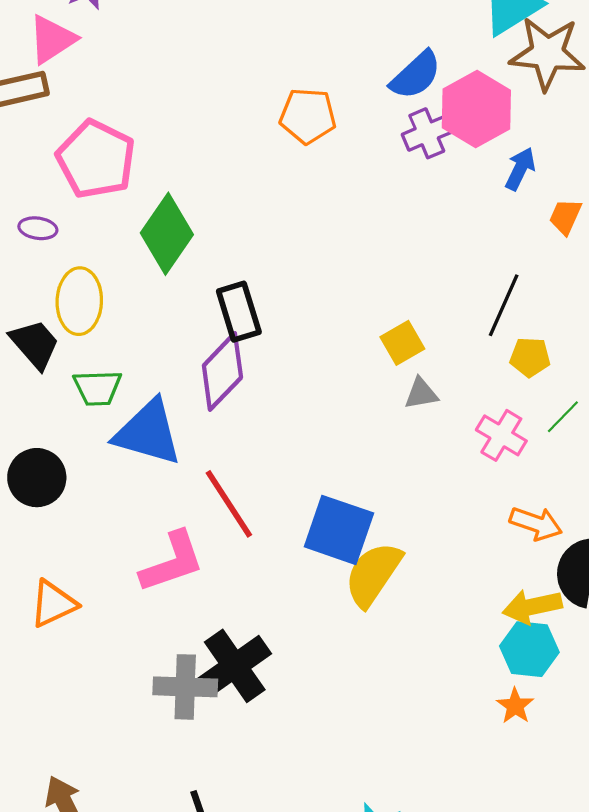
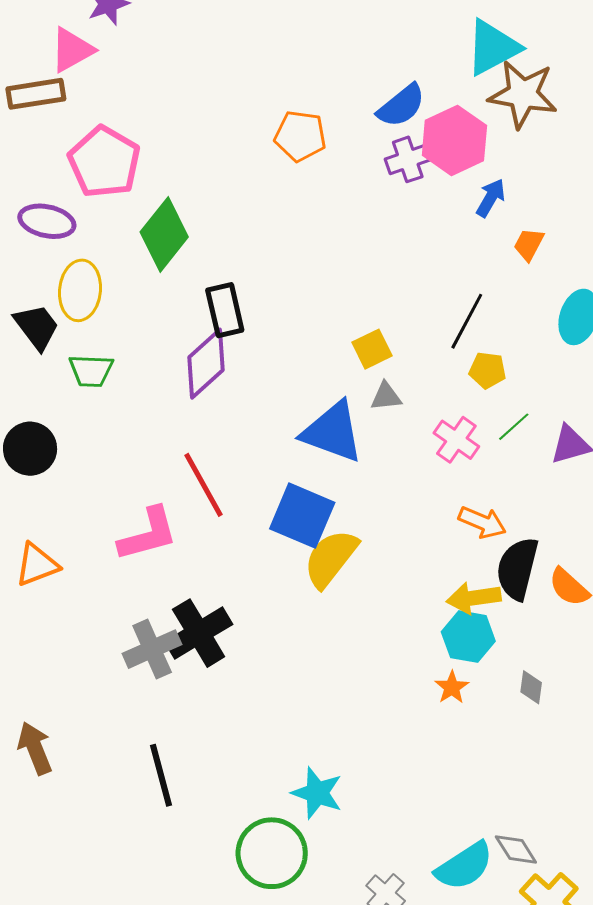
purple ellipse: (38, 228) -> (47, 221), size x1.6
blue triangle: (148, 433) -> (333, 432), moved
gray cross: (185, 687) -> (152, 649), turned -30

